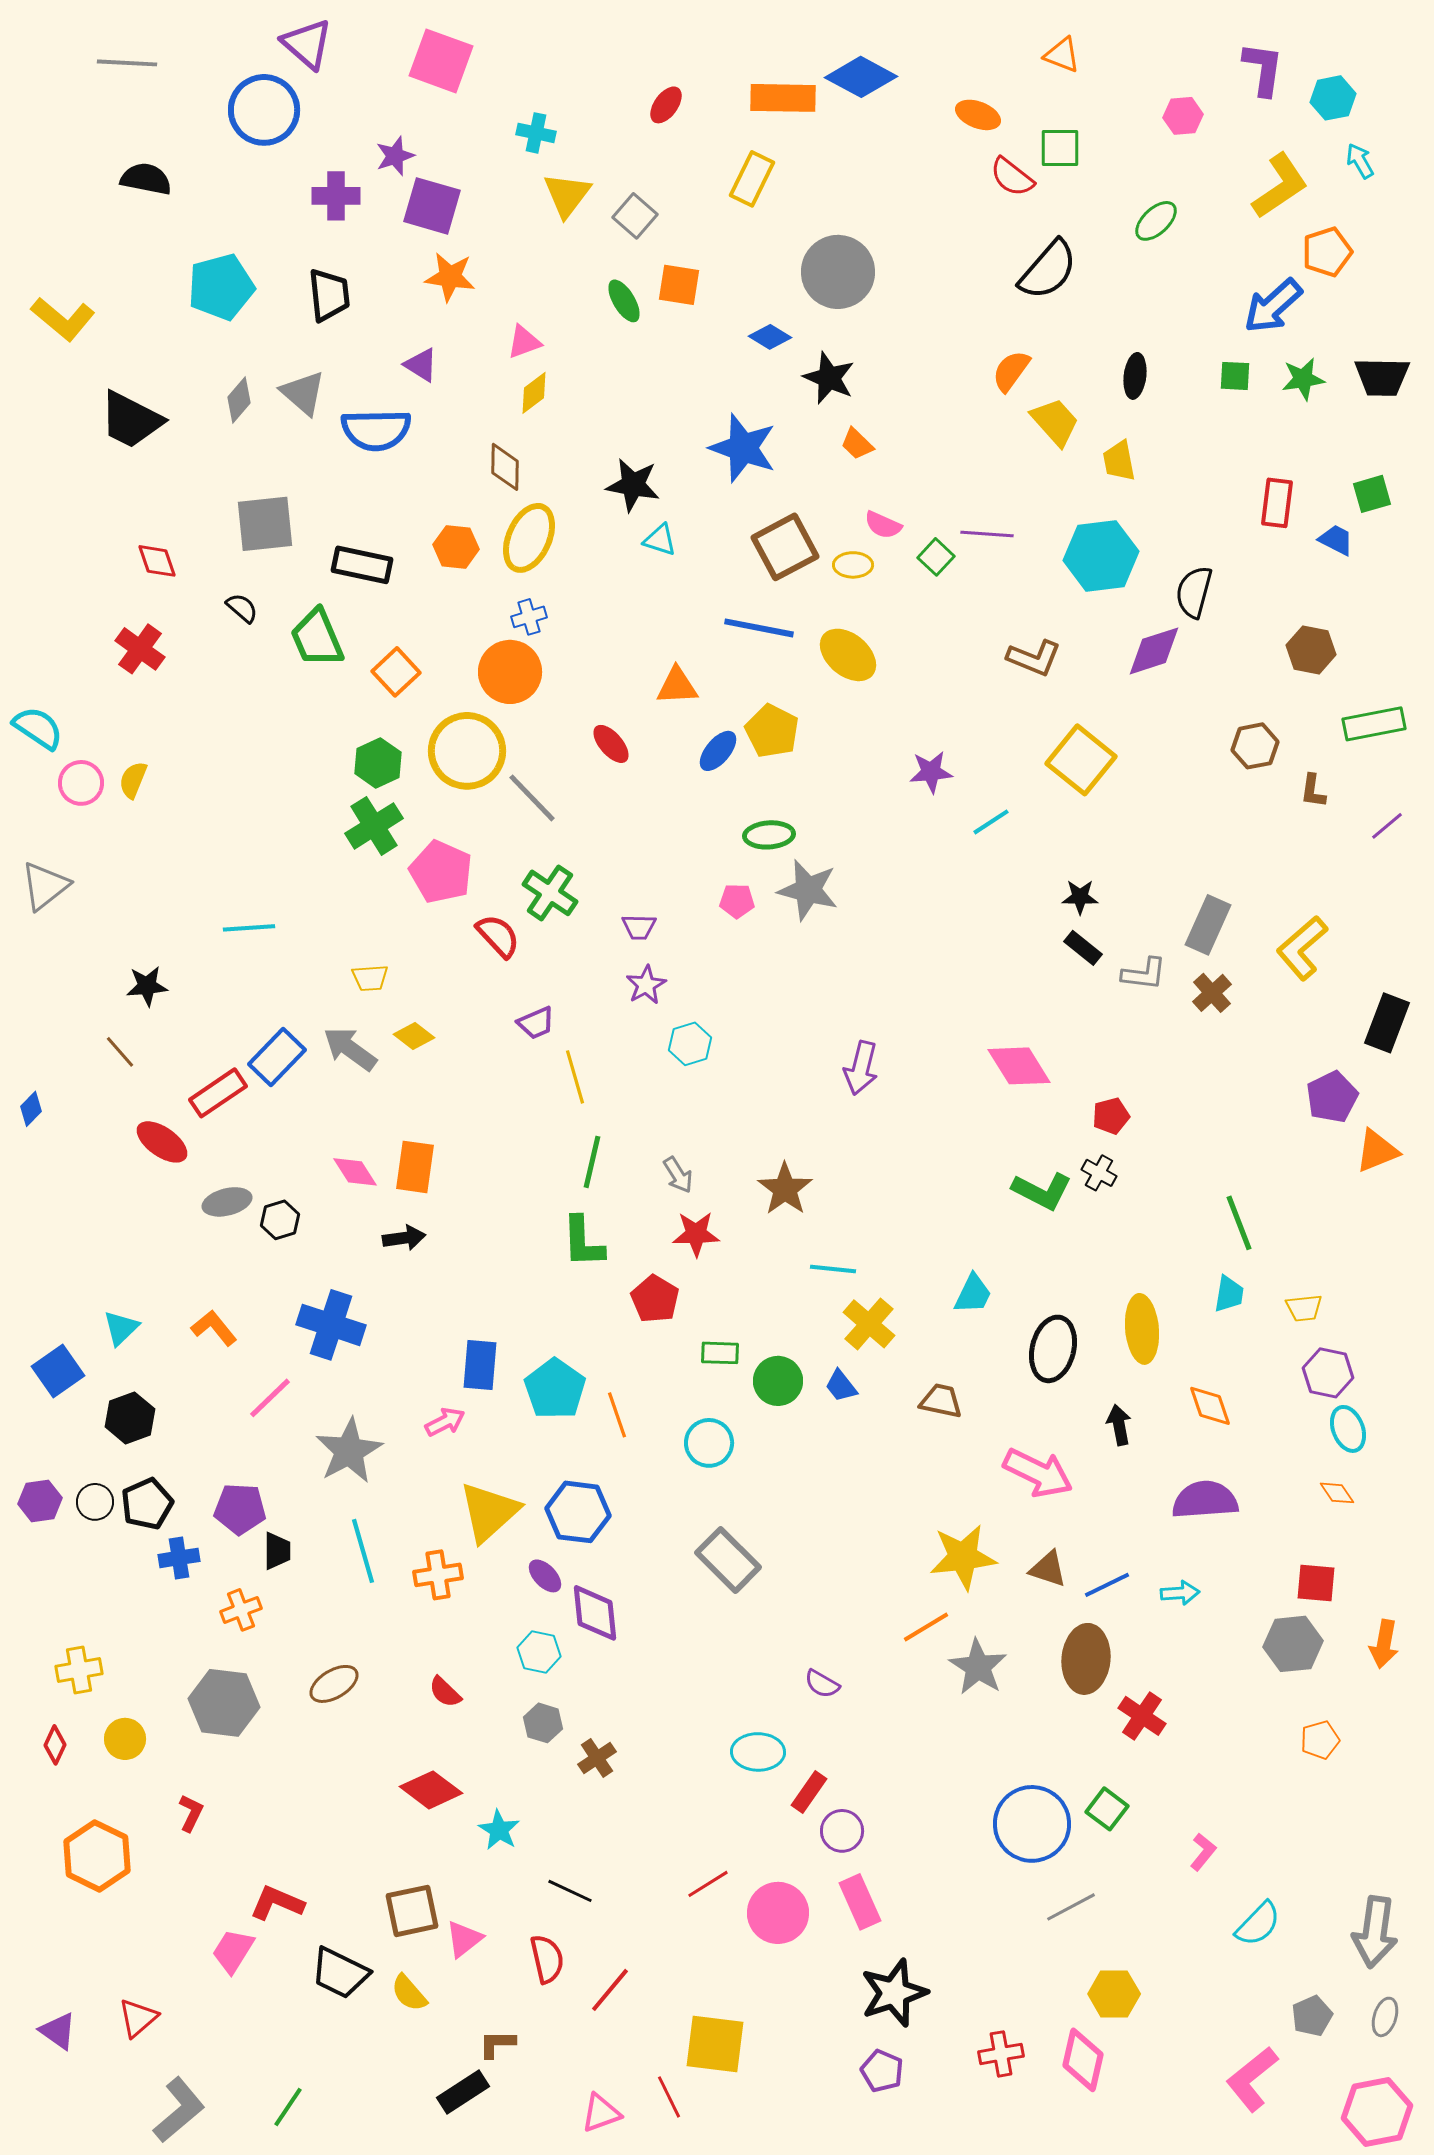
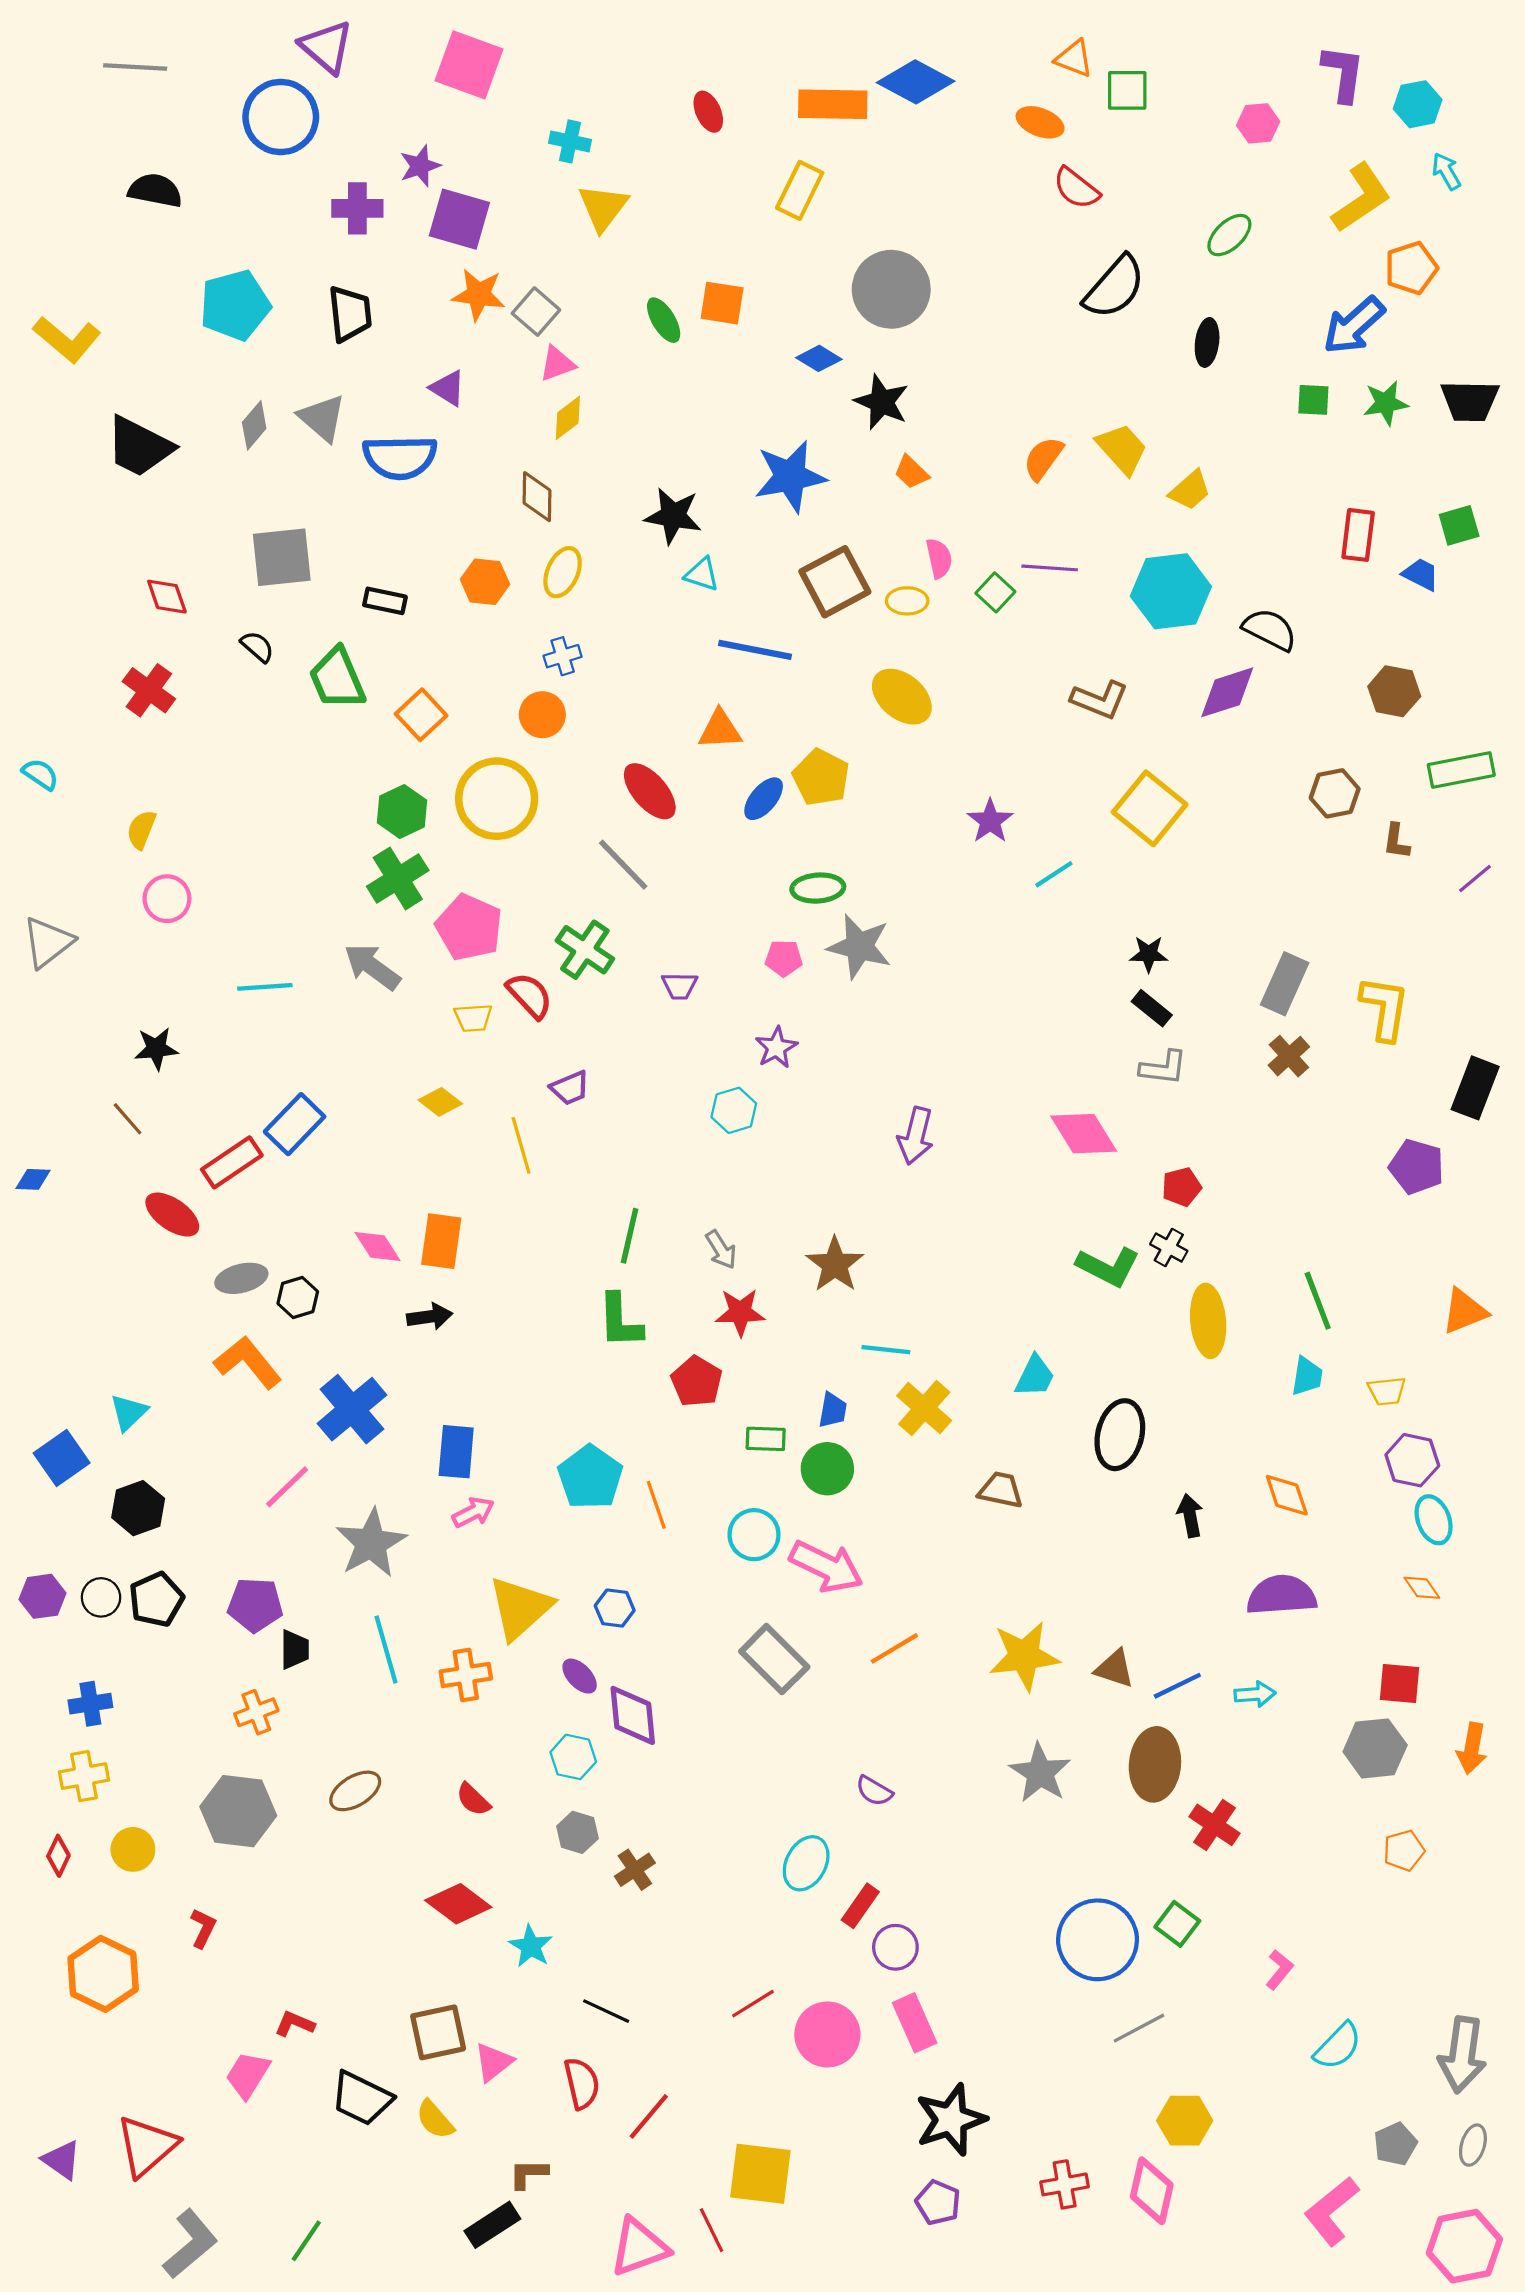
orange triangle: (1062, 55) -> (1074, 58), moved
red ellipse: (666, 105) -> (708, 112), turned -60
green square: (1060, 148) -> (1127, 90), moved
gray square: (635, 216) -> (536, 312), moved
orange semicircle: (1011, 371) -> (1043, 458), moved
black ellipse: (1135, 376) -> (1207, 342), moved
blue star: (743, 448) -> (790, 476), turned -30
yellow trapezoid: (1119, 461) -> (1190, 490), turned -120
pink semicircle: (883, 525) -> (939, 558), turned -126
yellow ellipse: (529, 538) -> (563, 572), size x0.7
black rectangle: (362, 565) -> (385, 601), size x0.7
black semicircle: (1194, 592) -> (1270, 630), turned 102
blue line: (759, 628) -> (755, 650), moved
orange circle: (510, 672) -> (542, 715), size x0.7
cyan semicircle: (38, 728) -> (40, 774), size x0.7
red ellipse: (611, 744) -> (650, 791), size x1.4
purple star: (931, 772) -> (990, 821), turned -30
pink circle: (81, 783) -> (167, 899), moved
gray line: (532, 798) -> (623, 865), moved
yellow L-shape: (1302, 948) -> (1385, 1008), turned 140
gray L-shape: (1144, 974) -> (1163, 1068), moved
yellow trapezoid: (370, 978) -> (473, 1018), moved
purple star: (646, 985) -> (776, 1048), moved
gray arrow: (350, 1049) -> (372, 967), moved
yellow line: (575, 1077) -> (521, 1145), moved
purple pentagon: (1332, 1097) -> (1417, 1167), turned -30
blue diamond: (31, 1109) -> (33, 1179), turned 48
orange triangle: (1377, 1151) -> (1464, 1311), moved
blue cross: (331, 1325) -> (352, 1409), turned 32
orange L-shape: (214, 1328) -> (248, 1362), moved, size x1.4
yellow ellipse: (1142, 1329) -> (1208, 1321), moved
blue rectangle: (480, 1365) -> (456, 1452), moved
blue trapezoid: (841, 1386) -> (833, 1410), moved, turned -132
pink arrow: (1038, 1473) -> (826, 1567), moved
blue hexagon: (578, 1512) -> (615, 1608), size x0.6
blue cross: (179, 1558) -> (90, 1704), moved
orange line: (926, 1627) -> (894, 1648), moved
cyan ellipse: (758, 1752) -> (806, 1863), turned -63
red L-shape: (277, 1903) -> (295, 2024), size x0.7
red triangle: (138, 2018) -> (147, 2146), size x1.5
pink triangle: (601, 2113) -> (639, 2247), size x1.4

